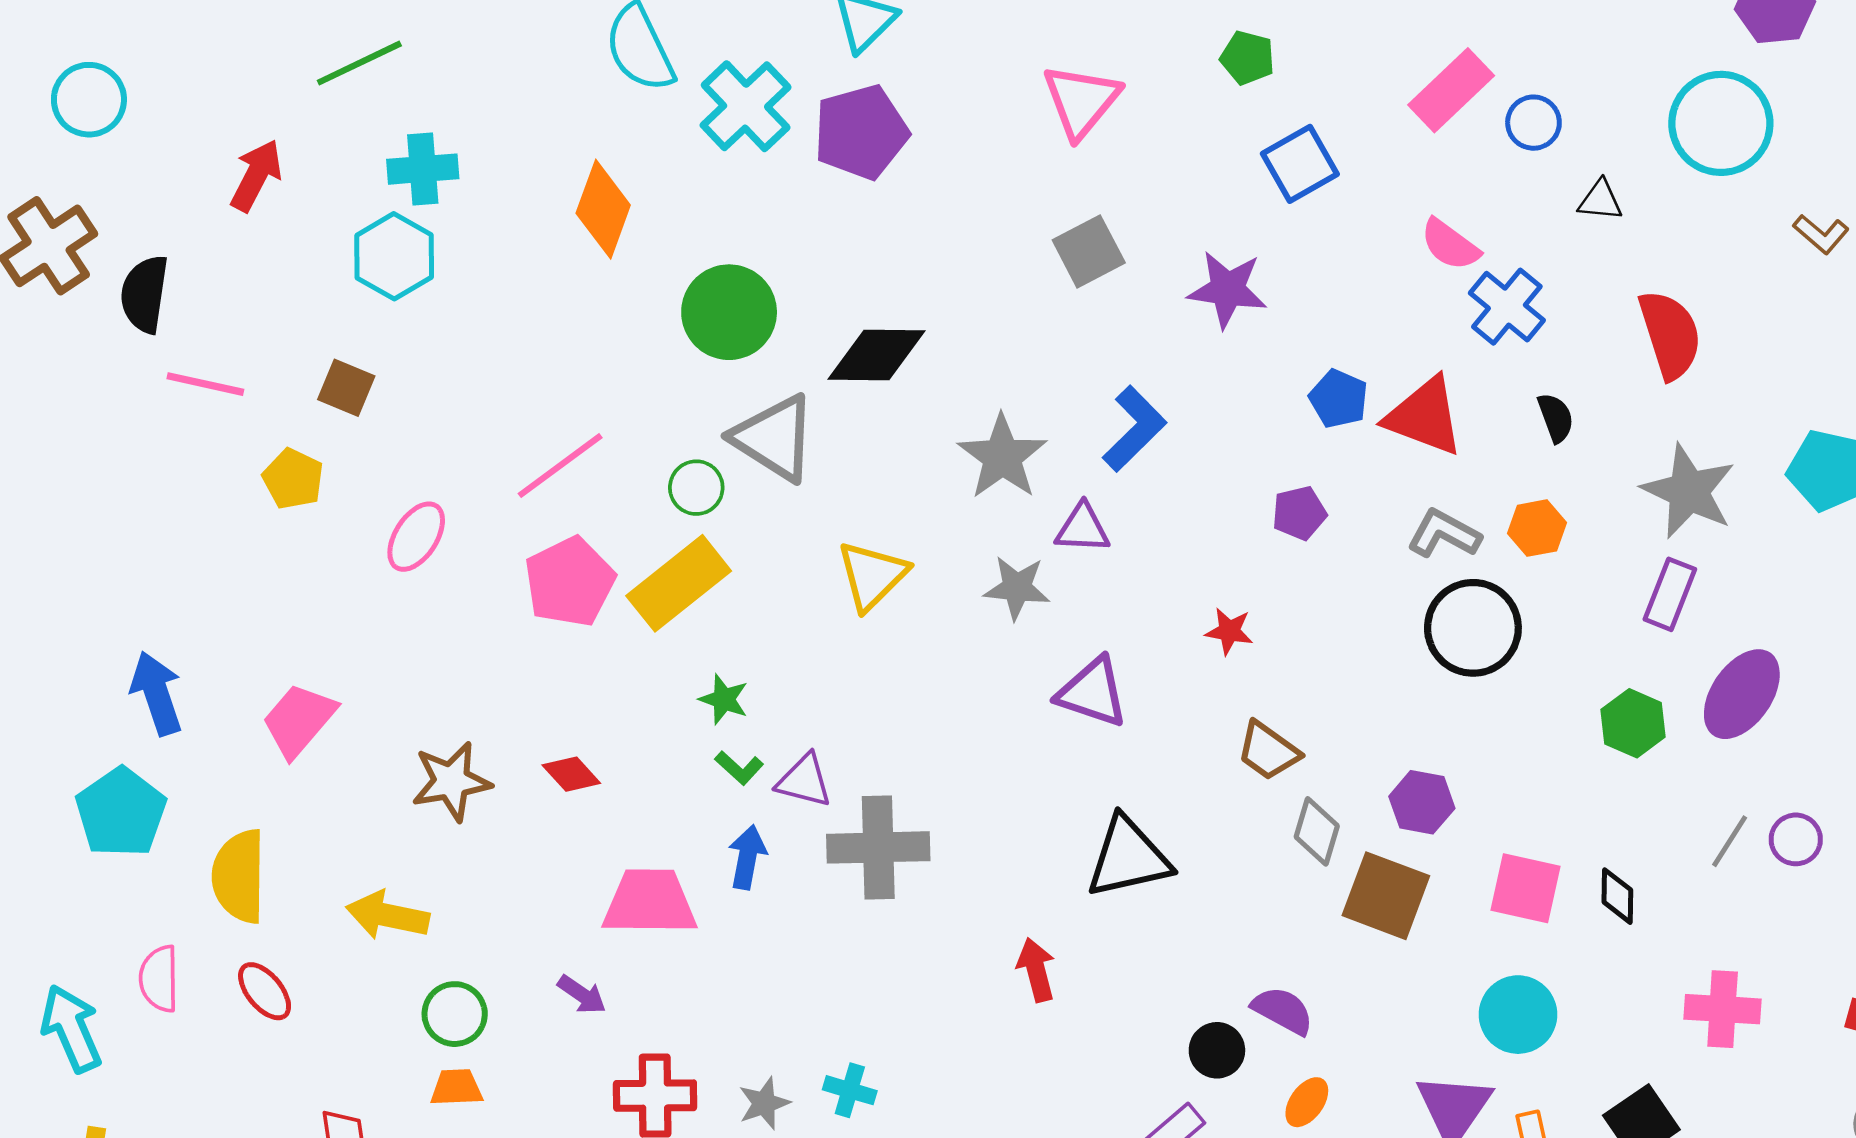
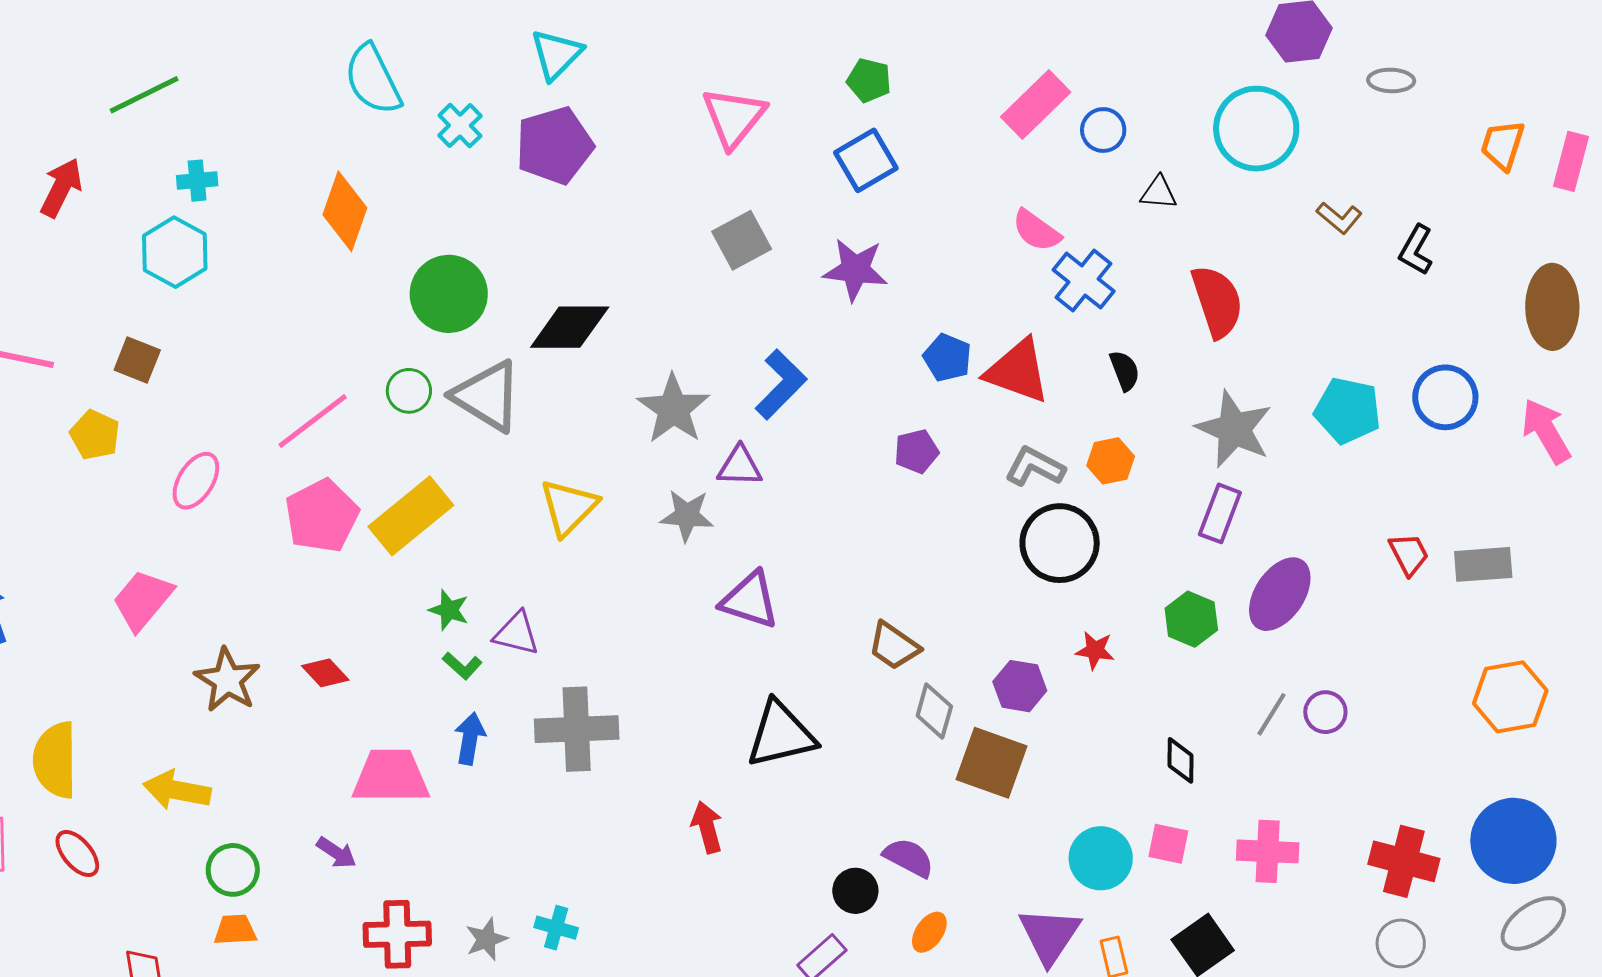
cyan cross: (746, 106) -> (460, 126), size x0.6
blue square: (1300, 164) -> (866, 160), moved
cyan cross: (423, 169) -> (197, 181), size x0.7
green circle: (696, 488) -> (409, 391), moved
red star: (1229, 631) -> (1095, 650), moved
pink trapezoid: (299, 720) -> (143, 600), moved
brown star: (451, 781) -> (227, 680), turned -30
purple triangle: (804, 781) -> (516, 633), moved
pink square: (1525, 888) -> (1168, 844), moved, size x0.7

